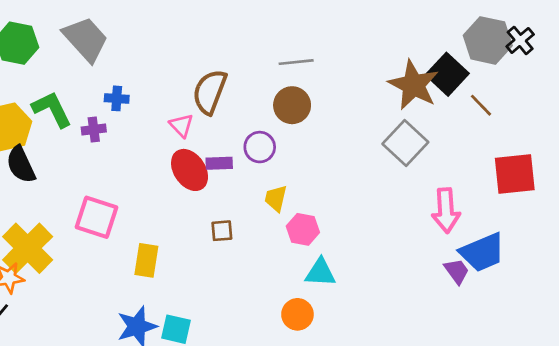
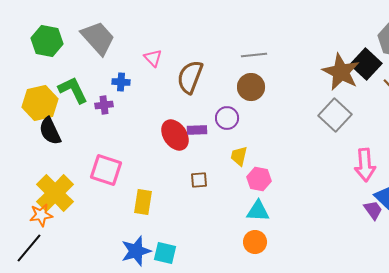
pink triangle: (181, 125) -> (153, 58), moved
cyan triangle: (320, 273) -> (258, 211), moved

